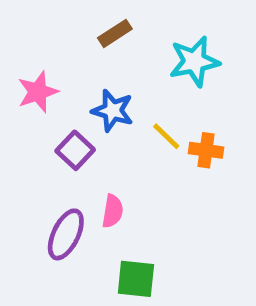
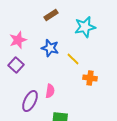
purple square: (75, 150) -> (16, 65), moved
orange cross: (206, 150) -> (90, 78), moved

